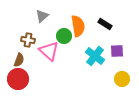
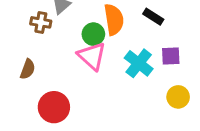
brown cross: (28, 40) -> (41, 22), moved
pink triangle: (49, 51) -> (92, 56), moved
red circle: (18, 79) -> (54, 107), moved

